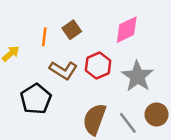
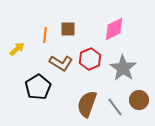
brown square: (72, 30) -> (68, 29), turned 35

